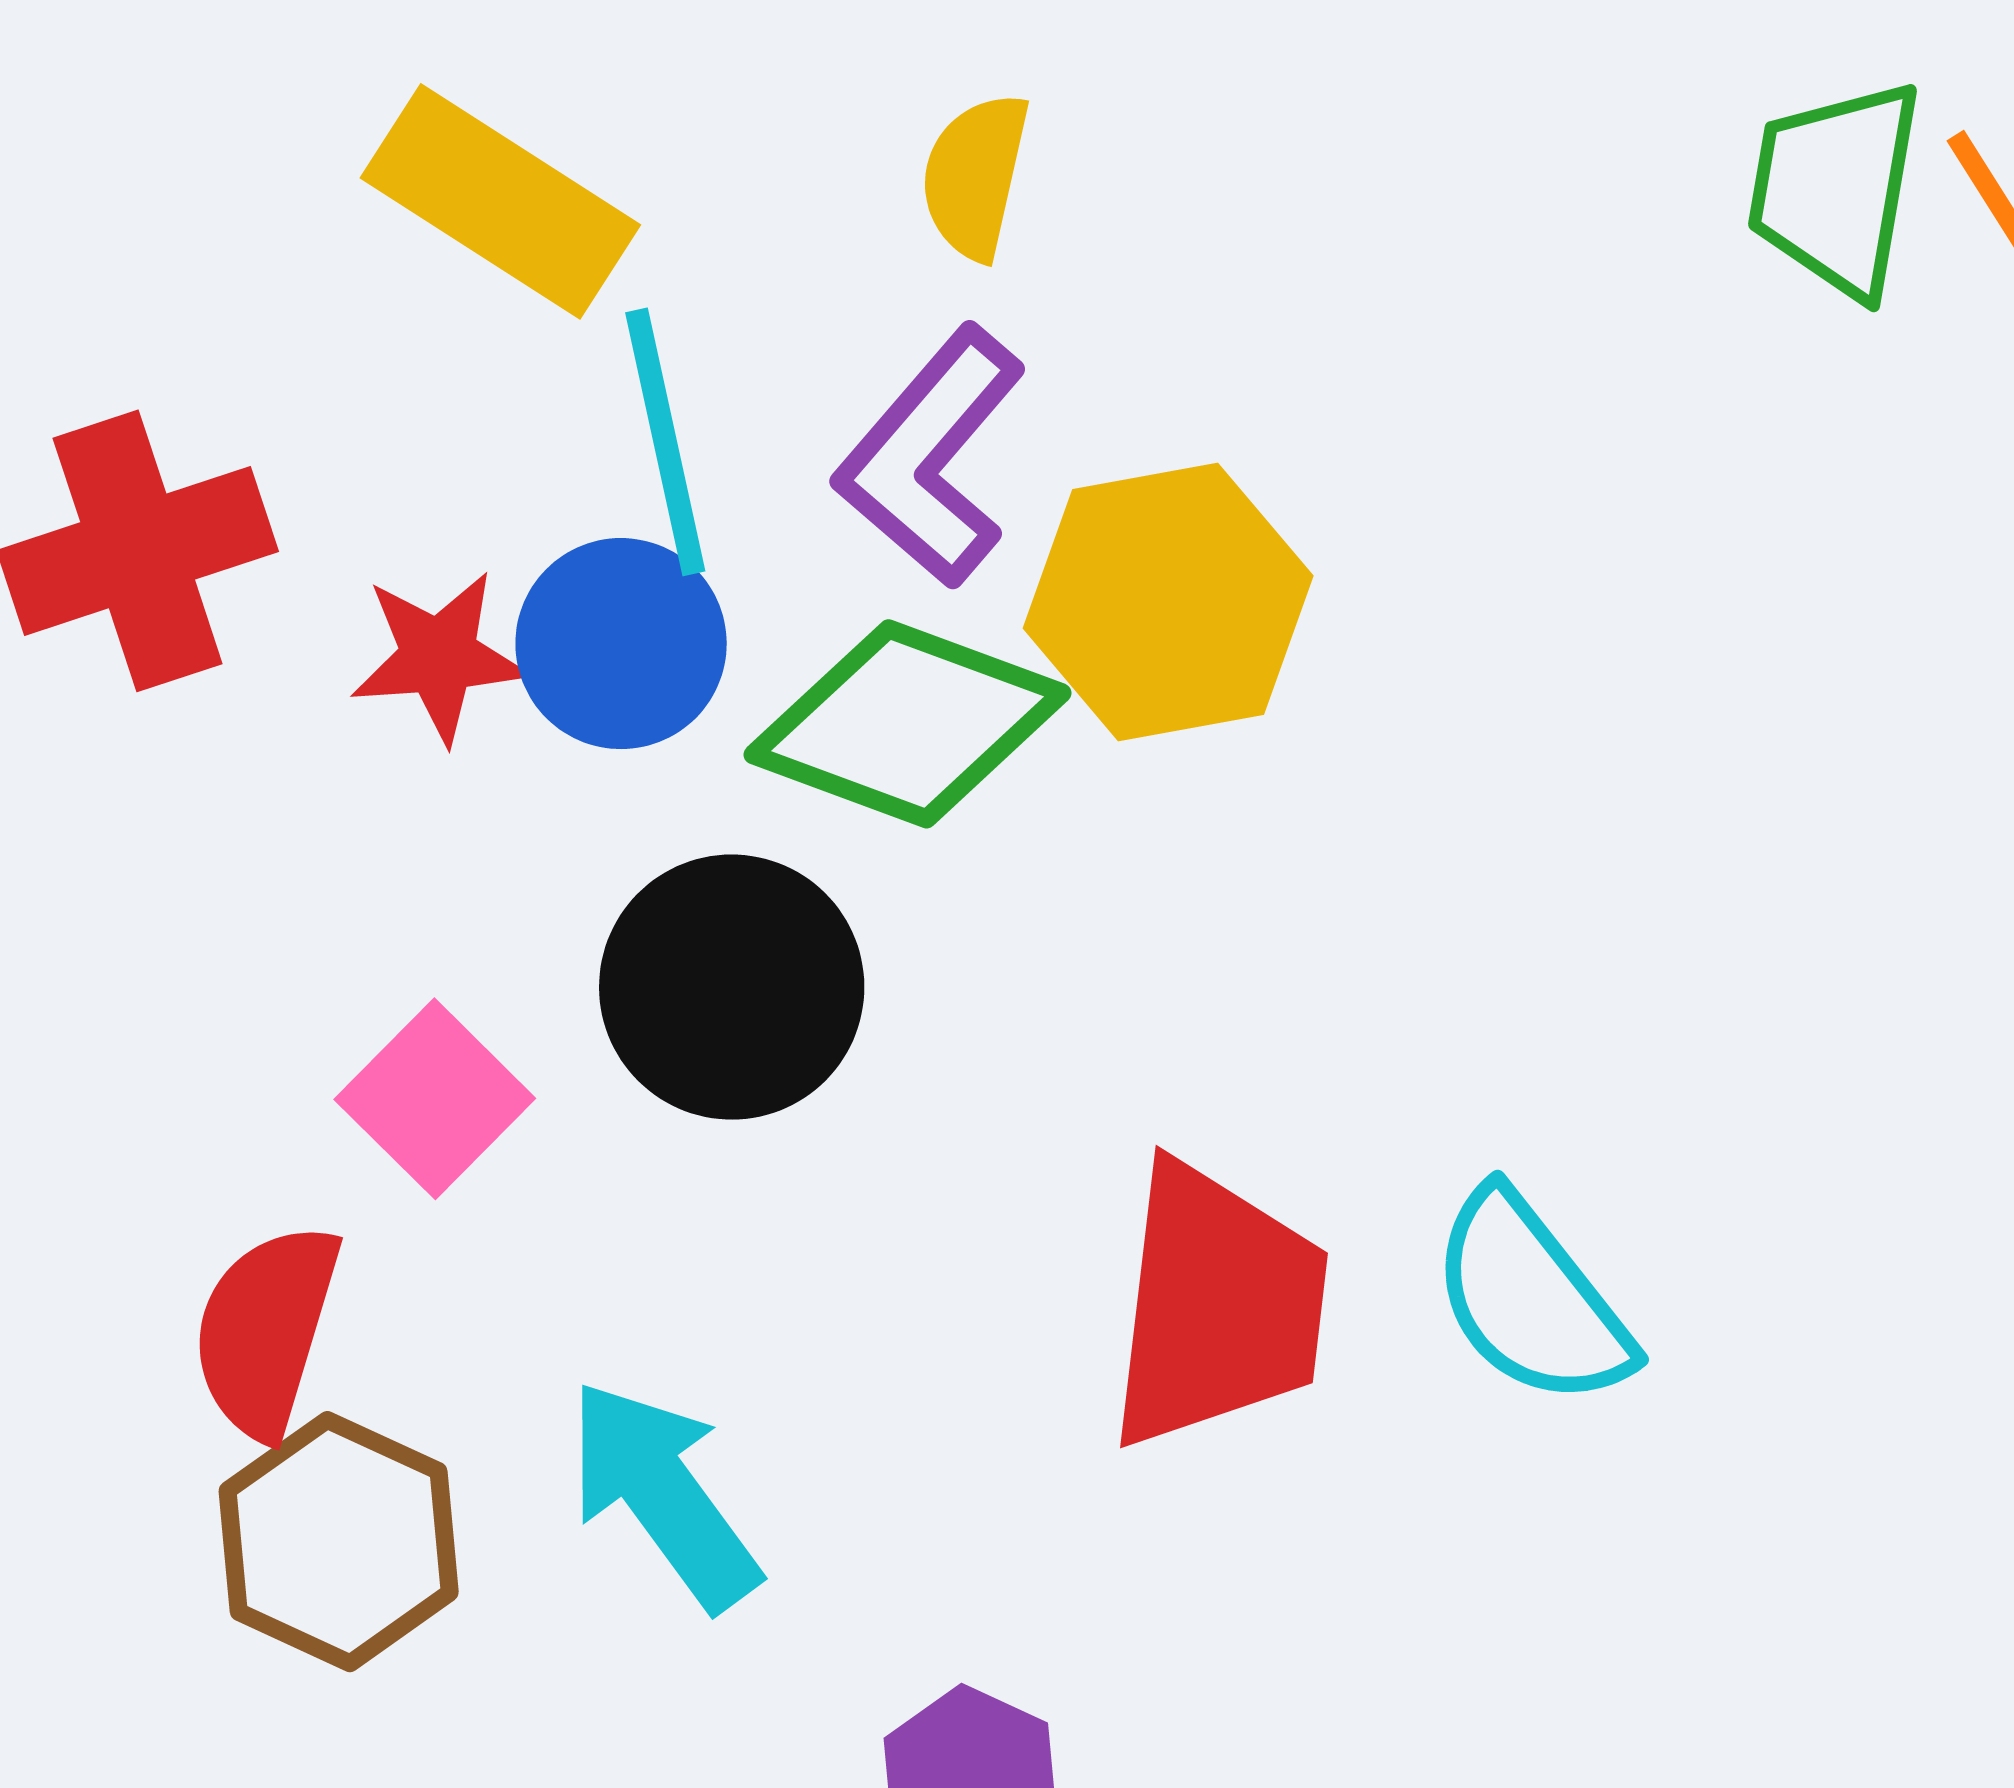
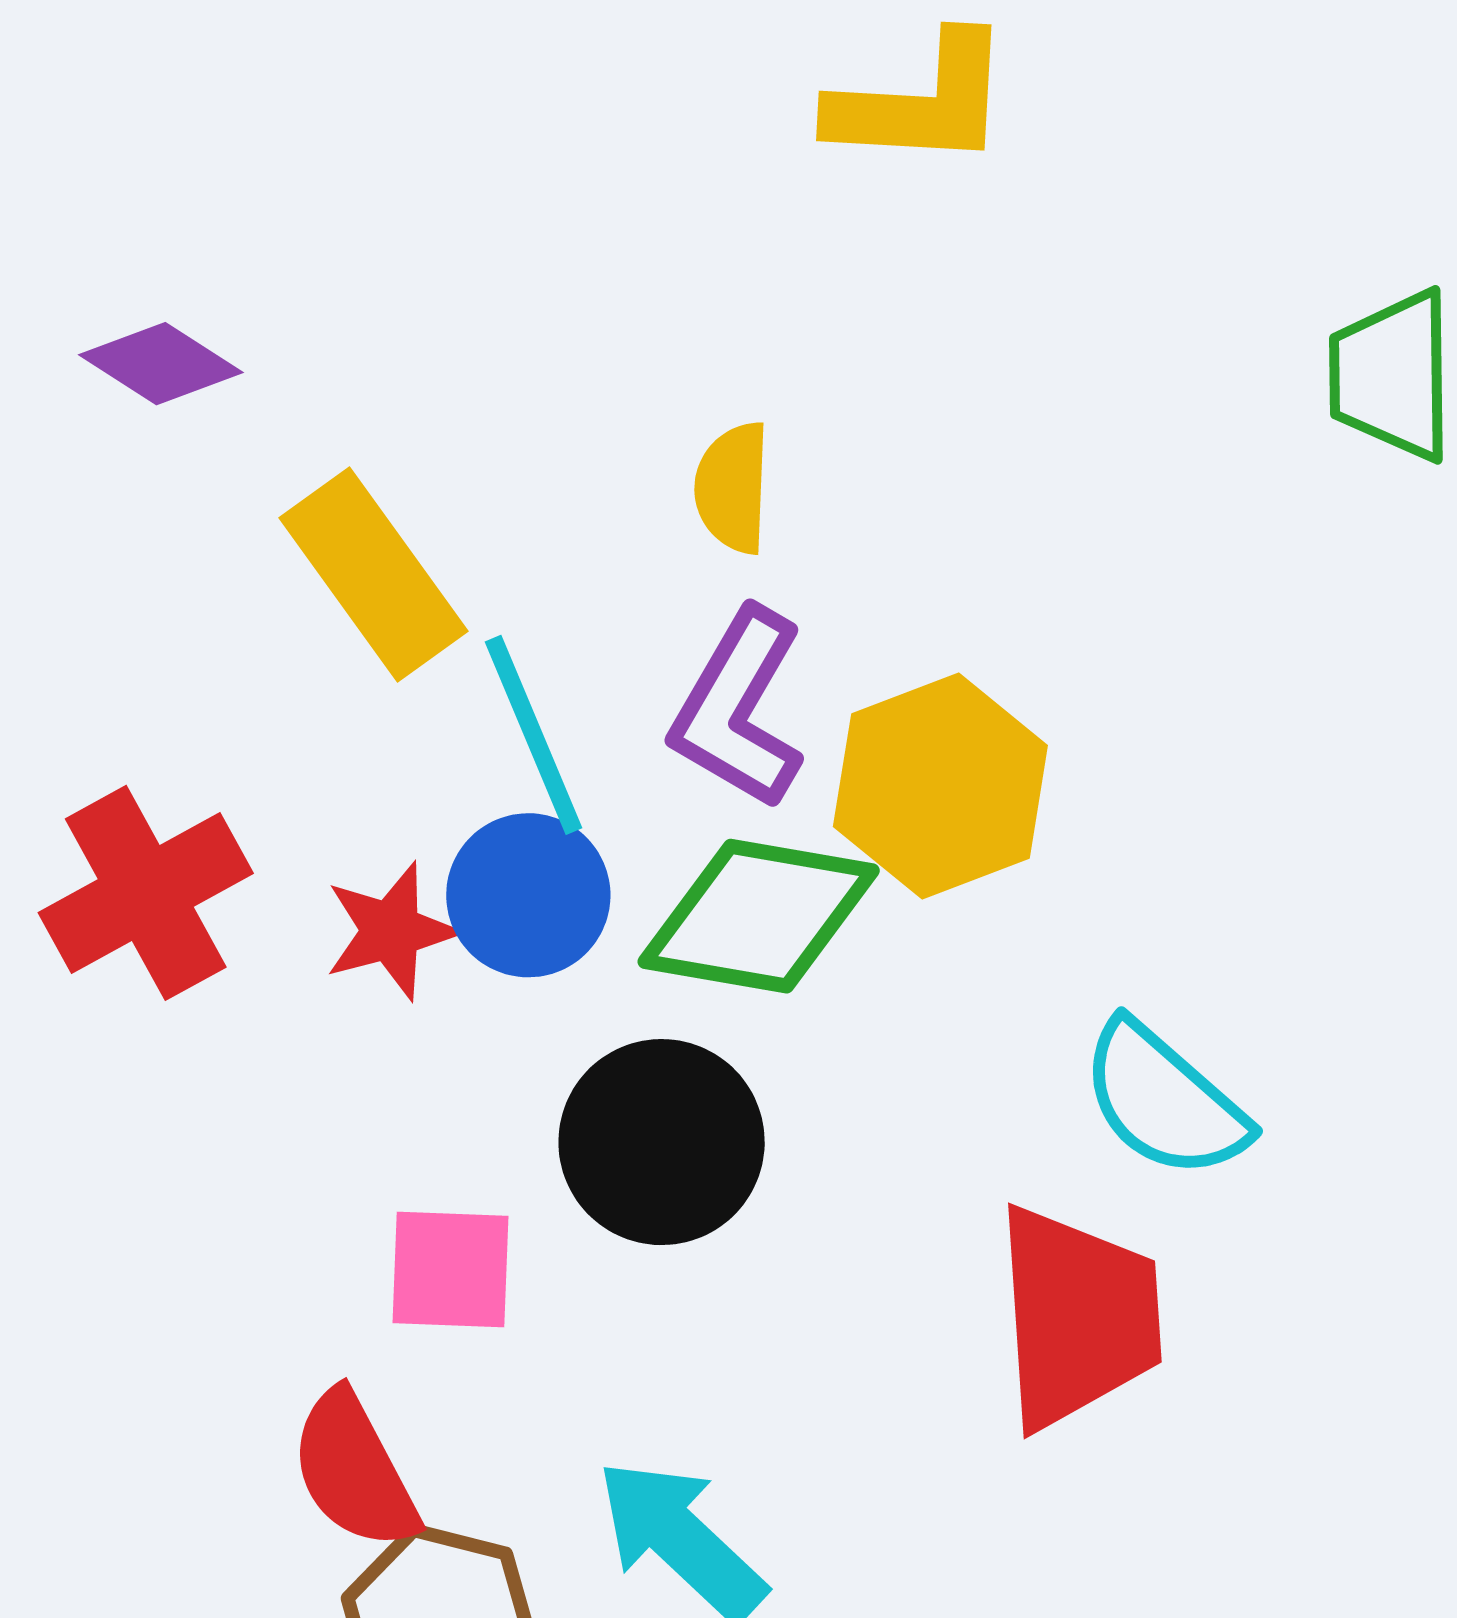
yellow rectangle: (500, 201) -> (373, 574), turned 32
pink square: (435, 1099) -> (451, 1270), turned -32
cyan semicircle: (1531, 1299) -> (1164, 1100), moved
red semicircle: (266, 1330) -> (354, 1470), turned -34

